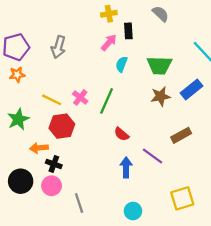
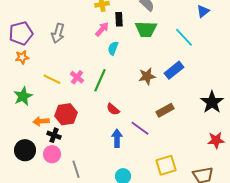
green trapezoid: (159, 65) -> (146, 29), moved
red hexagon: (62, 126) -> (66, 114), moved

